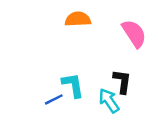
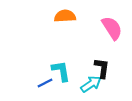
cyan arrow: (109, 101) -> (91, 84), turned 90

